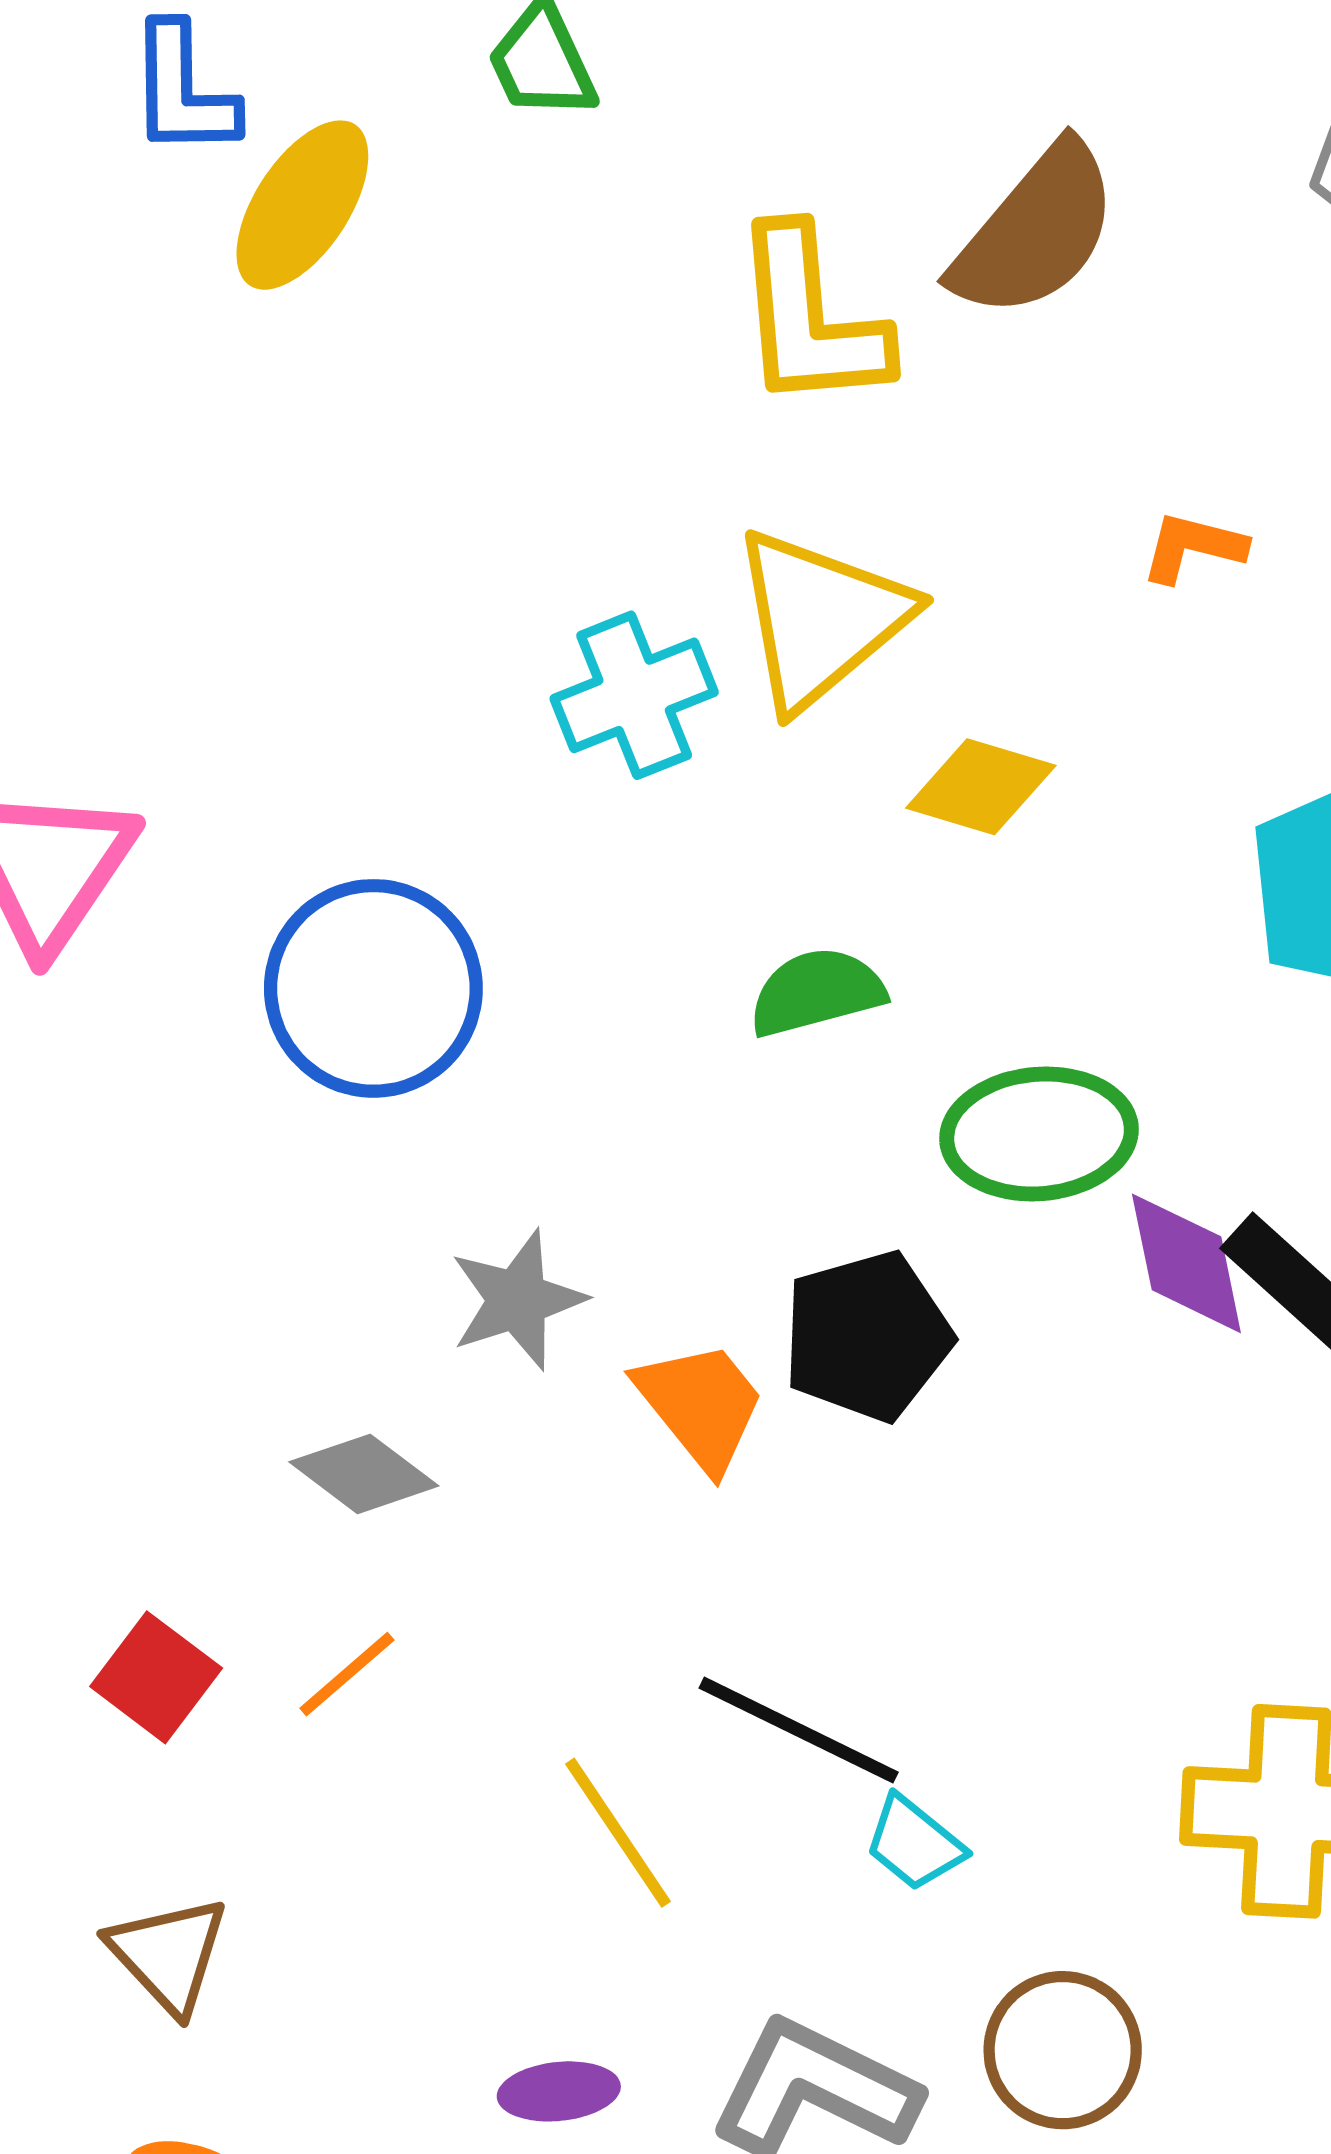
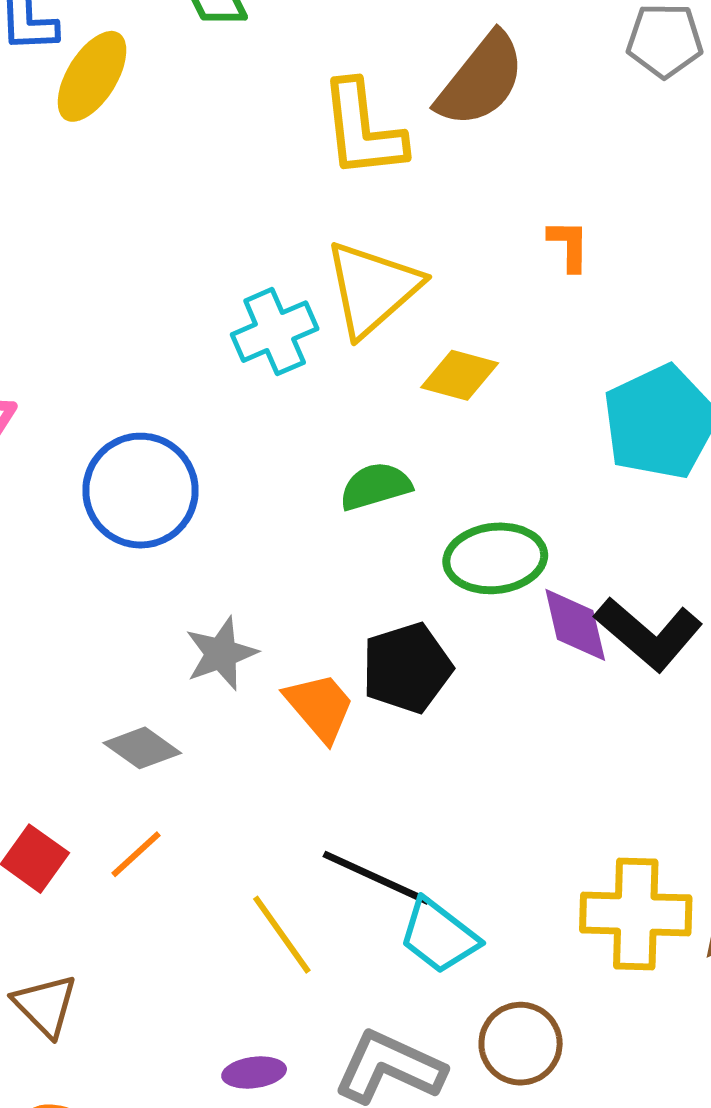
orange L-shape: (1193, 547) -> (569, 245), turned 78
cyan trapezoid: (914, 1843) -> (439, 936), size x1.5

